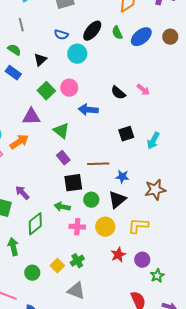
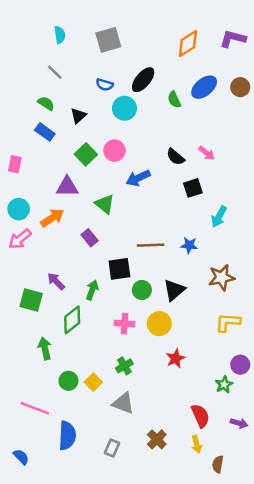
gray line: (21, 25) -> (55, 72), turned -32
green semicircle: (117, 33) -> (174, 100), moved
blue arrow: (88, 110) -> (138, 178), turned -30
black square: (126, 134) -> (193, 188), moved
purple rectangle: (63, 158) -> (90, 238), moved
blue star: (122, 177) -> (189, 245), moved
green arrow: (62, 207) -> (92, 290), moved, turned 98
yellow L-shape: (138, 226) -> (228, 322), moved
purple circle: (142, 260) -> (240, 365), moved
yellow square: (57, 266) -> (93, 382), moved

